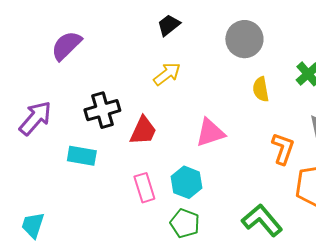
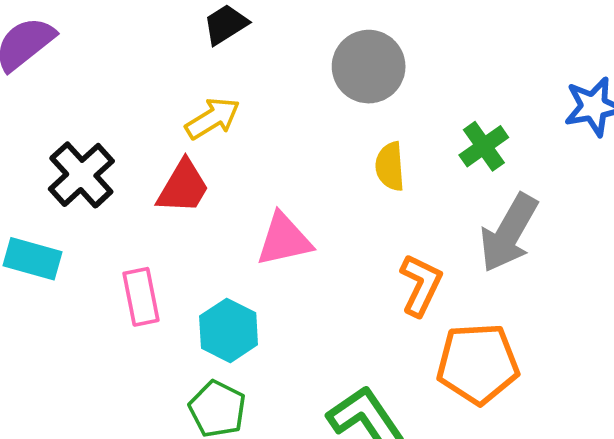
black cross: (102, 110) -> (81, 175), turned -32
red trapezoid: (143, 131) -> (183, 187), moved
pink rectangle: (144, 188) -> (141, 297), moved

